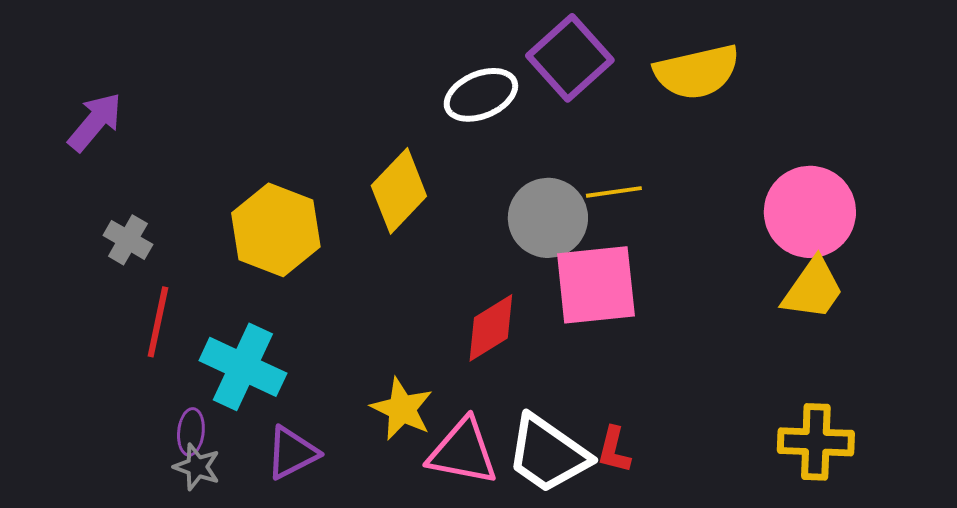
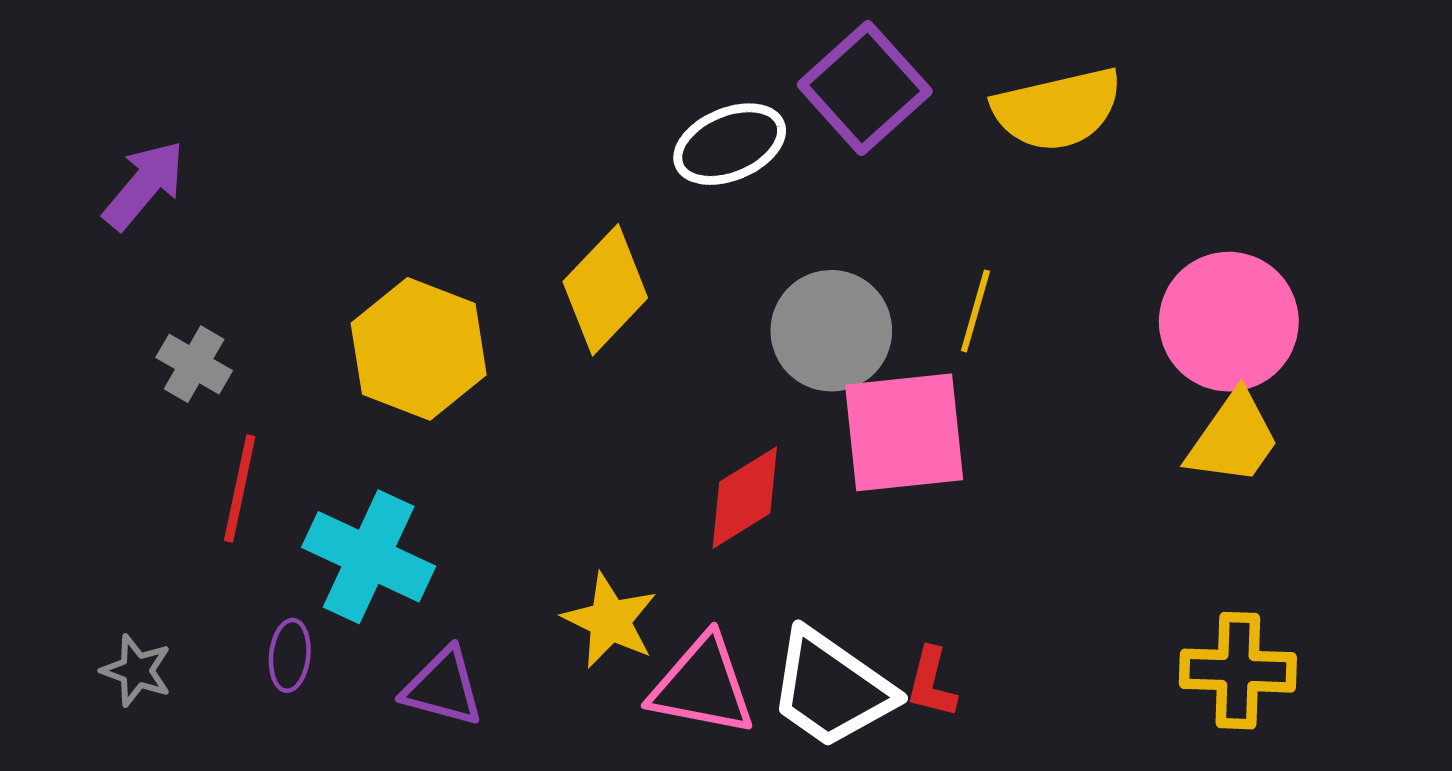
yellow line: (614, 192) -> (975, 311), moved, turned -66
purple triangle: (292, 453) -> (443, 687), turned 42
gray star: (197, 467) -> (137, 671), moved

